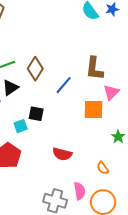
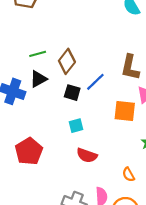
black square: (36, 114) -> (72, 93), moved
cyan square: (21, 126) -> (76, 126), moved

